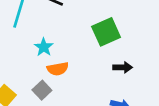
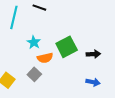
green square: (106, 32) -> (67, 47), moved

